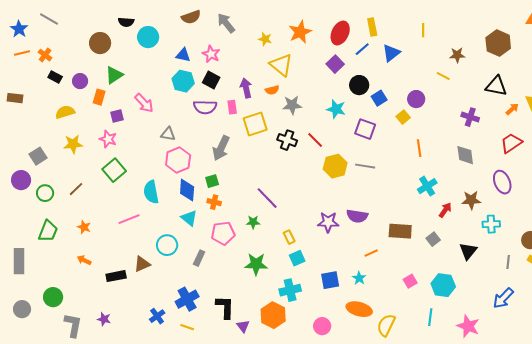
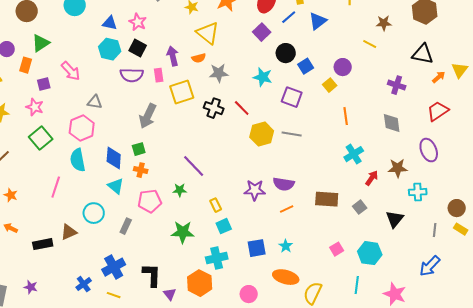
pink hexagon: (178, 160) -> (82, 128), moved
pink line: (129, 219) -> (56, 187), turned -50
orange line: (371, 253) -> (287, 209), moved

